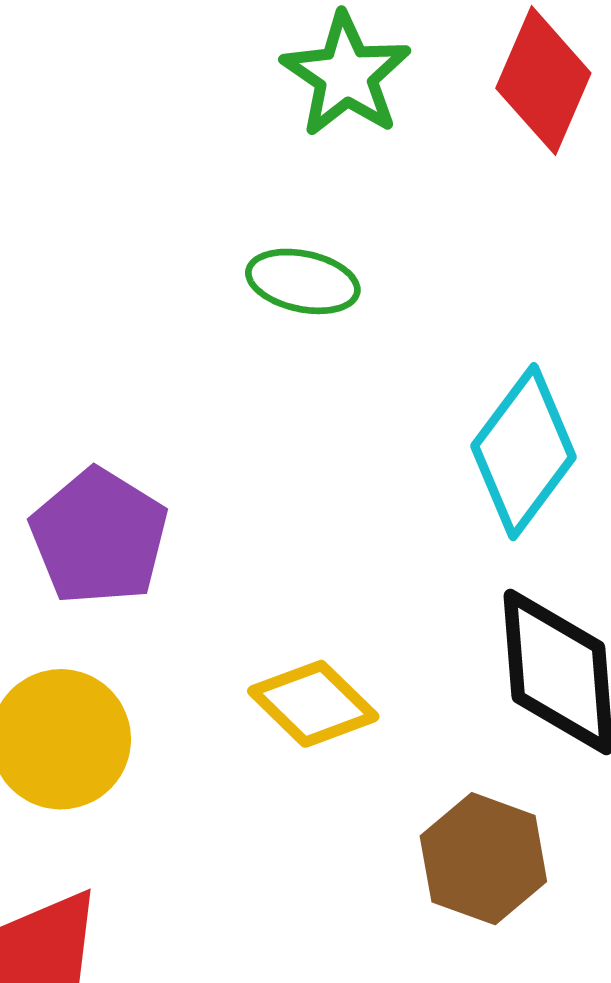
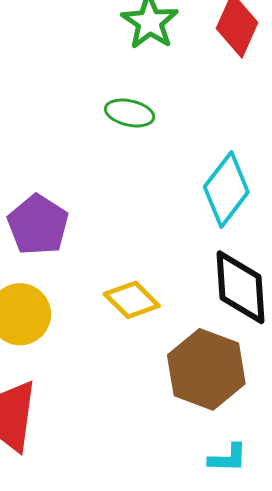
brown hexagon: (483, 859) -> (206, 369), size x1.4

